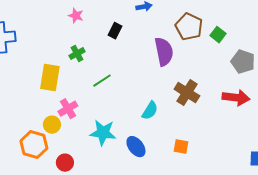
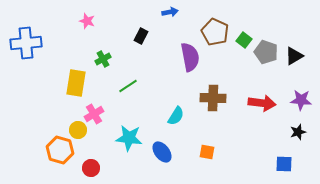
pink star: (76, 16) -> (87, 21), moved
gray pentagon: (243, 62) -> (266, 52), moved
brown cross: (187, 93) -> (213, 98), turned -30

